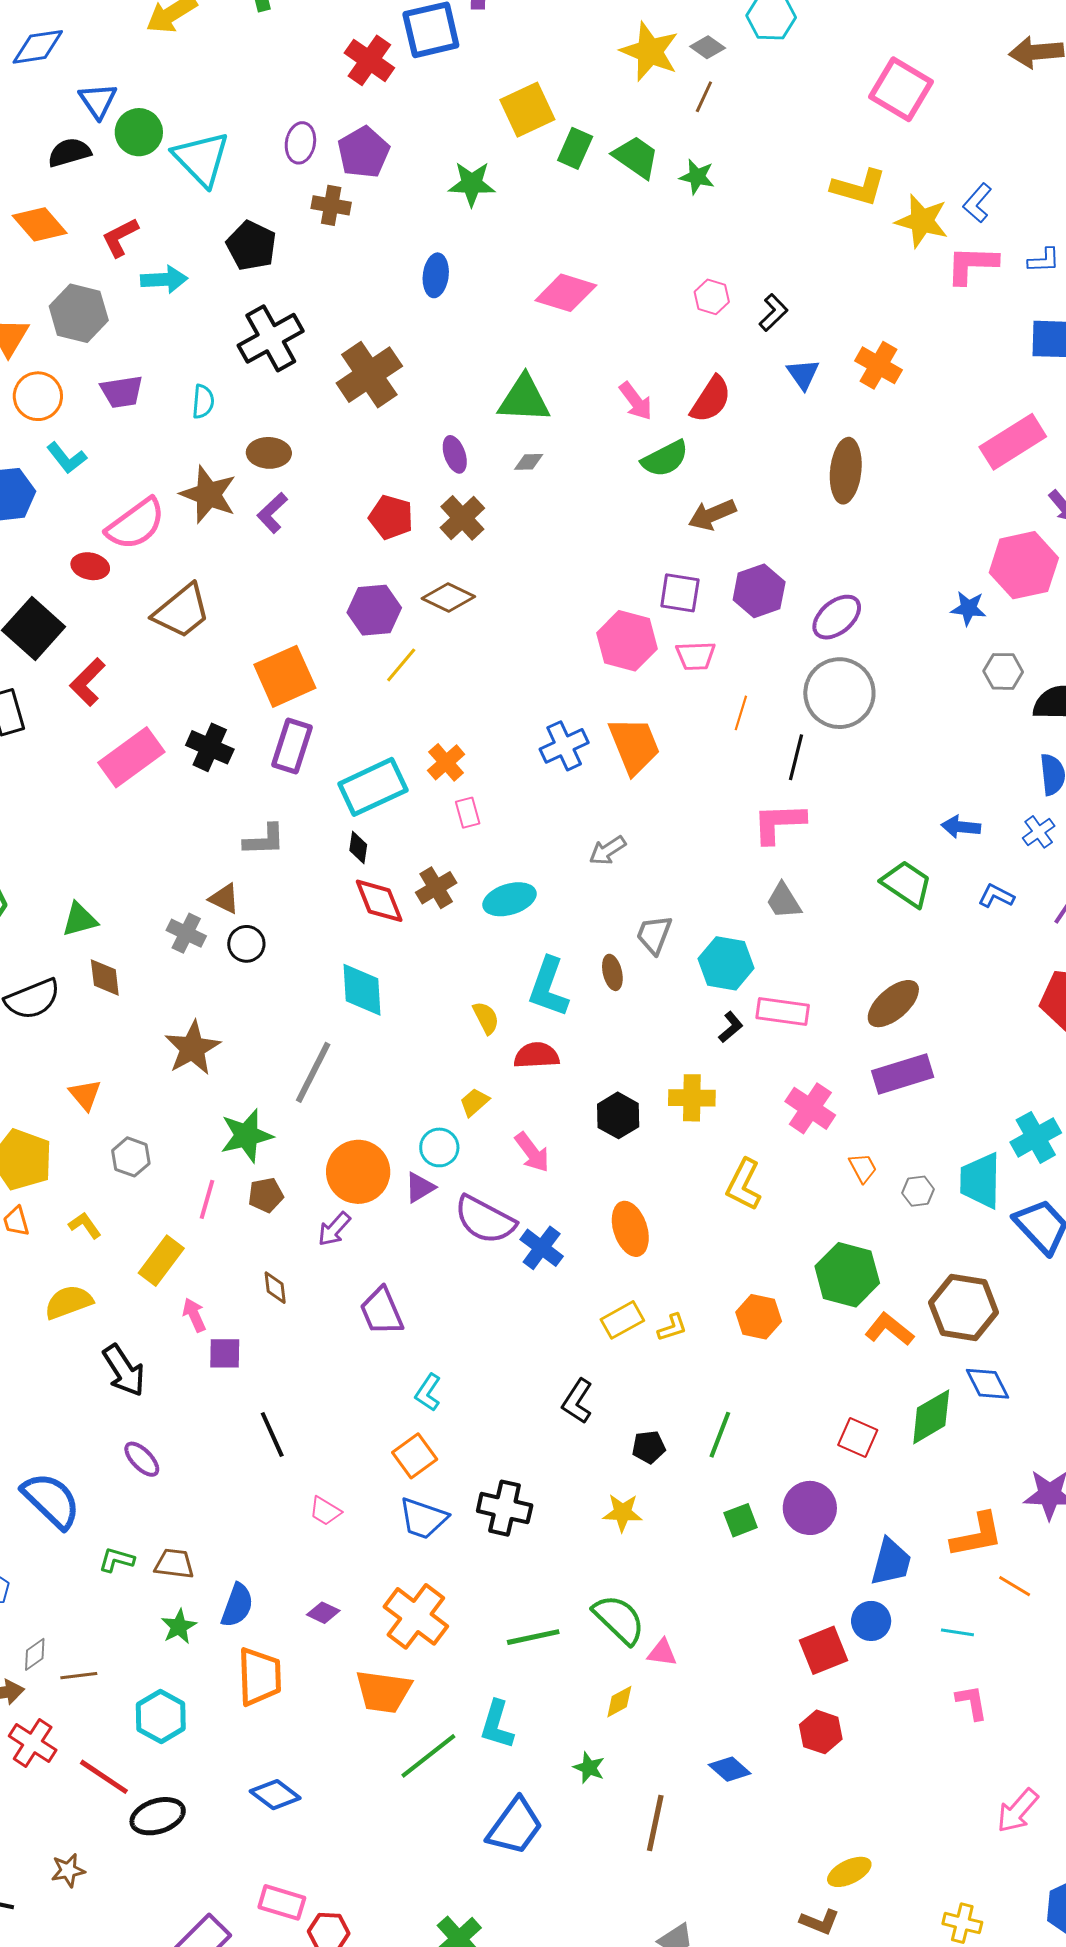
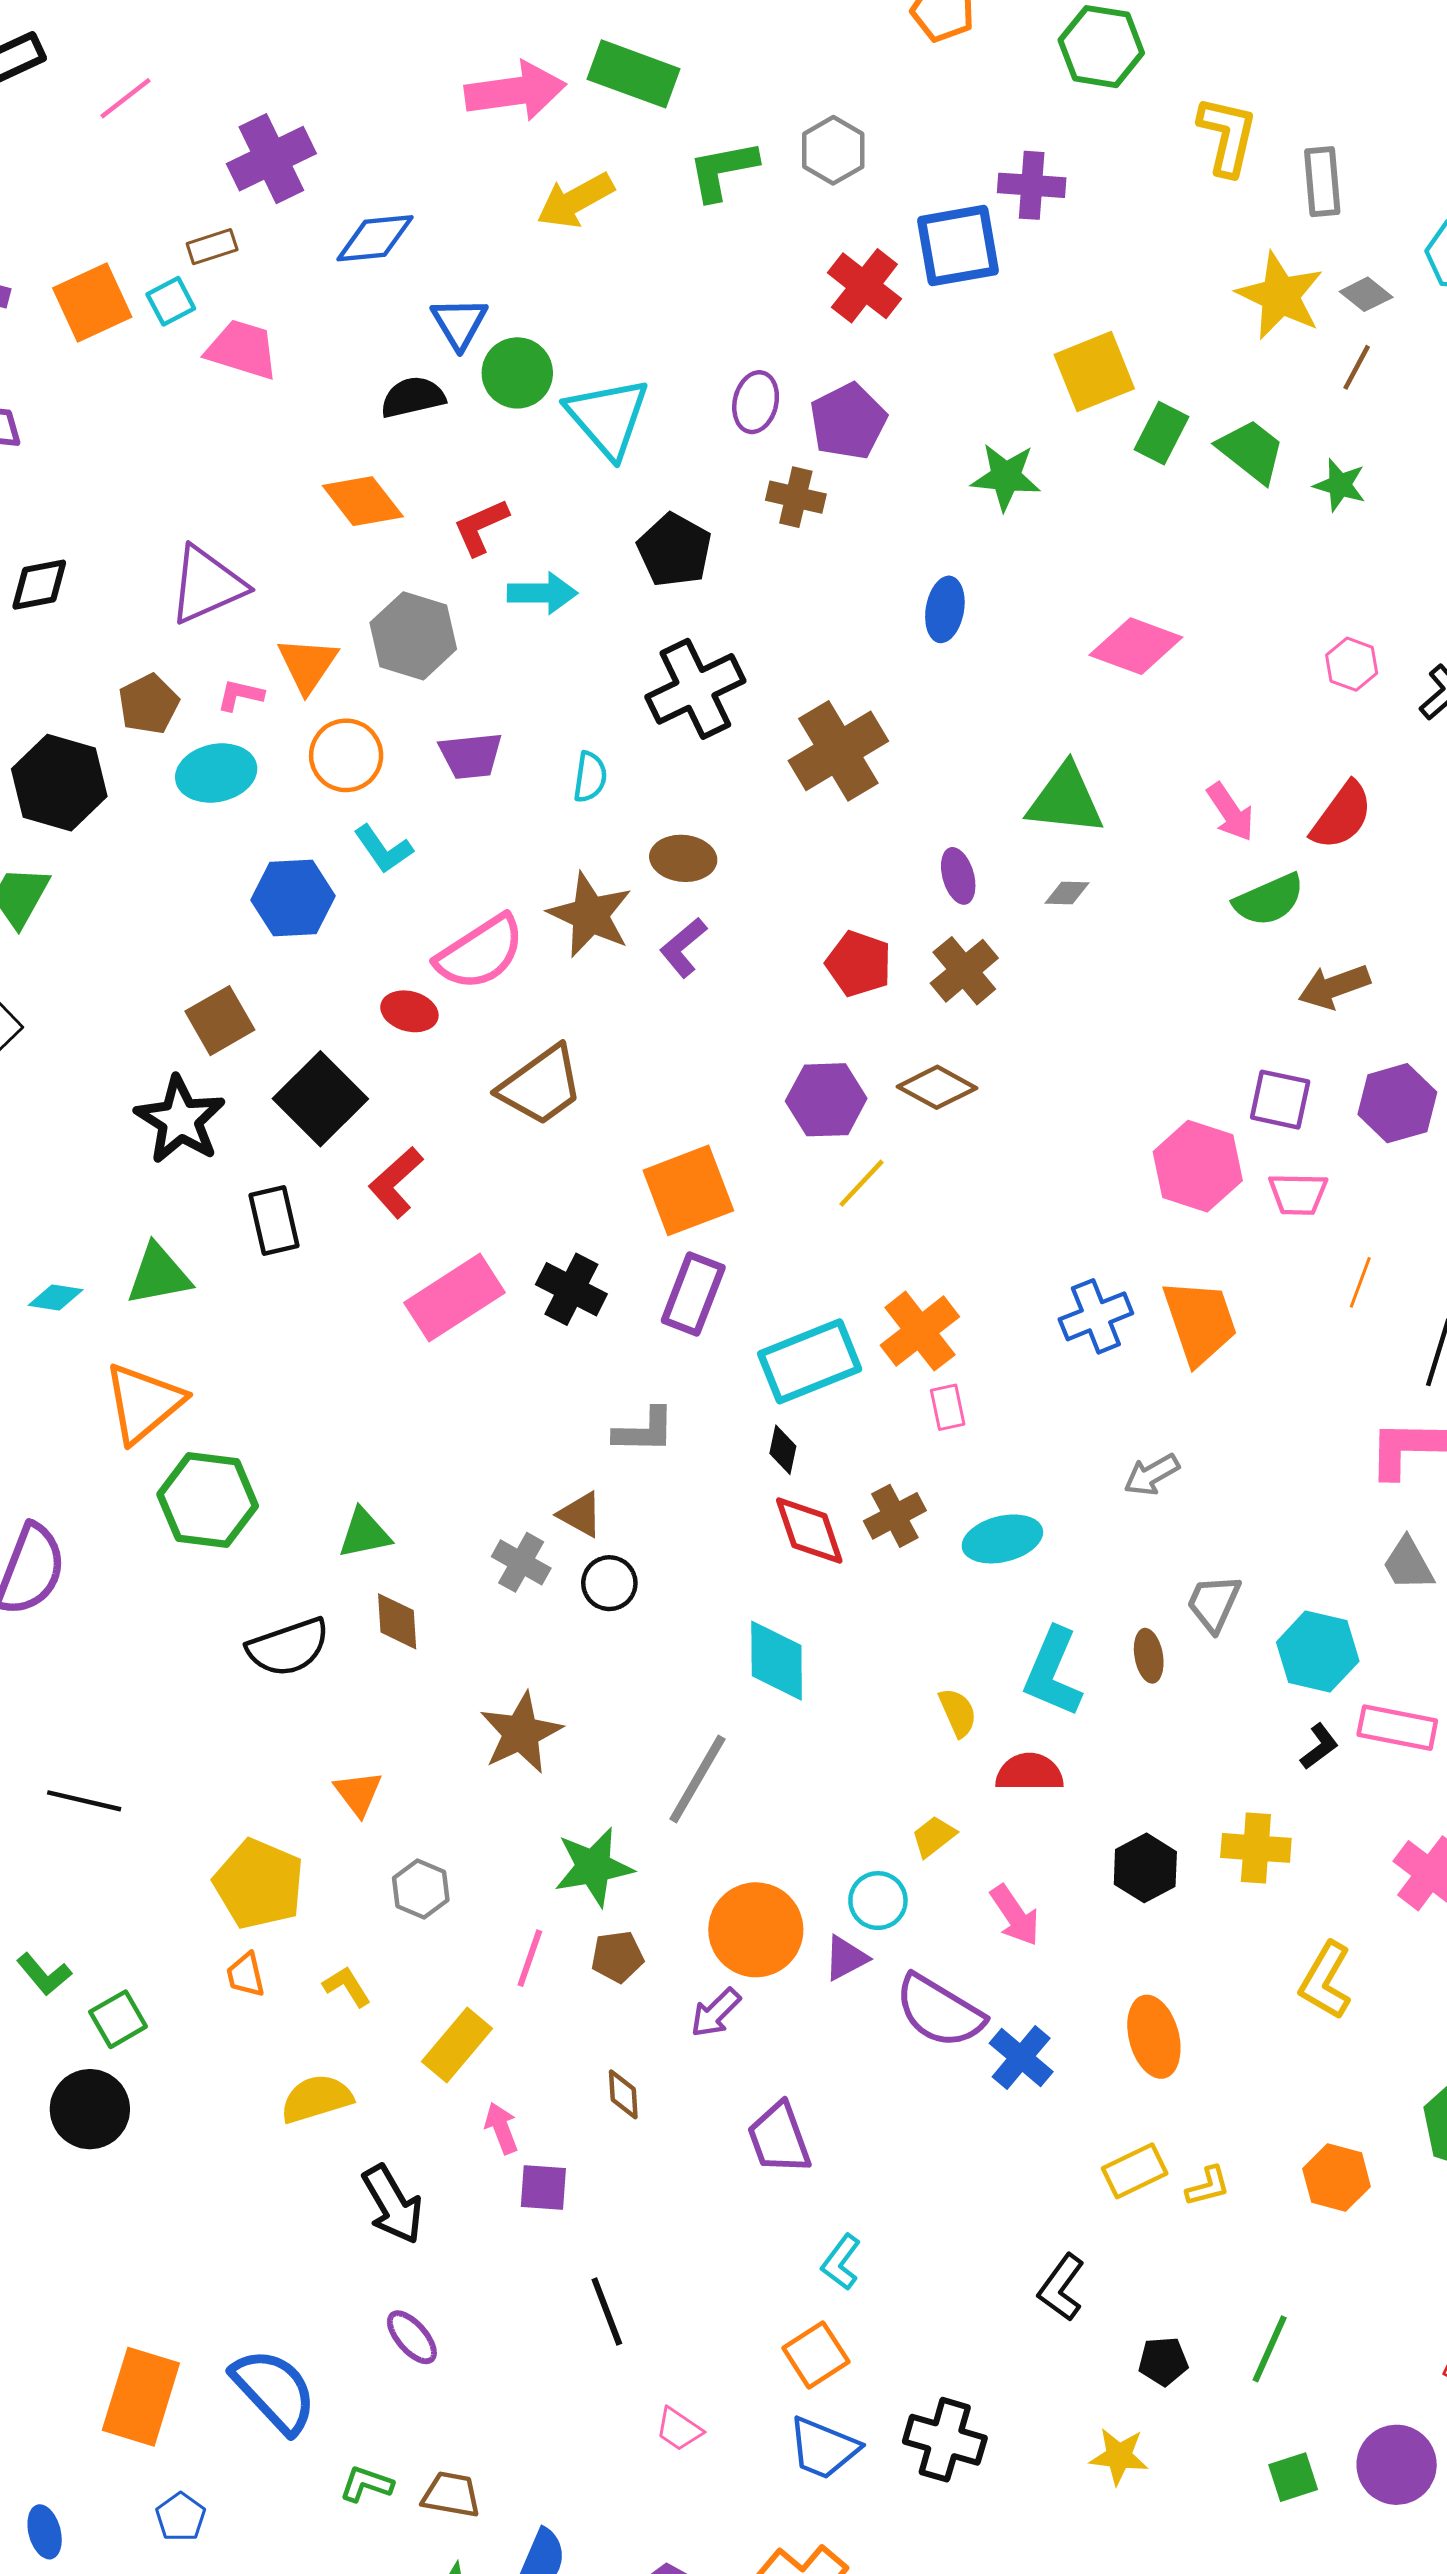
orange cross: (446, 762) -> (920, 1331), size x1.4

